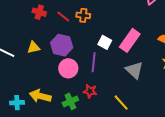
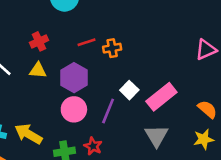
red cross: (39, 12) -> (39, 41), moved, turned 32
orange cross: (83, 15) -> (112, 48), turned -32
red line: (63, 16) -> (86, 42), turned -72

